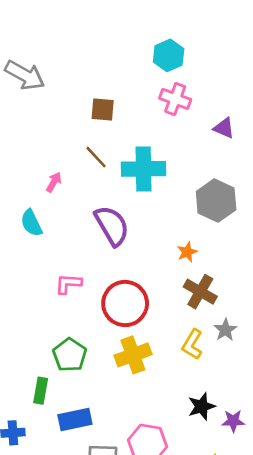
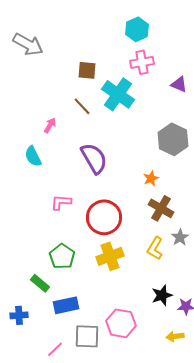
pink cross: (175, 99) -> (142, 62), turned -30
cyan cross: (144, 169) -> (118, 94), moved, turned 36
green rectangle: (41, 391) -> (40, 283), turned -60

